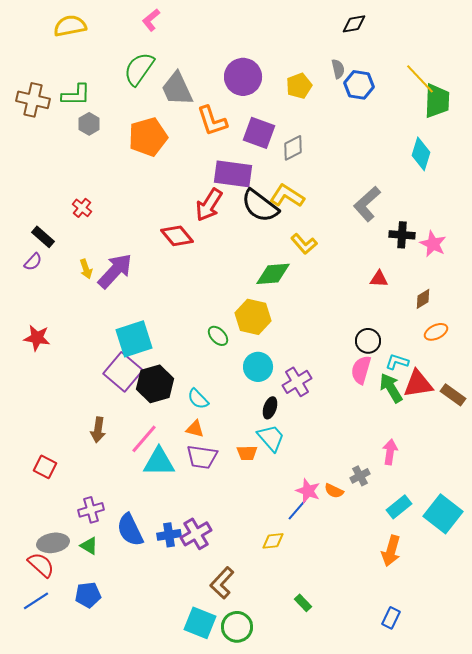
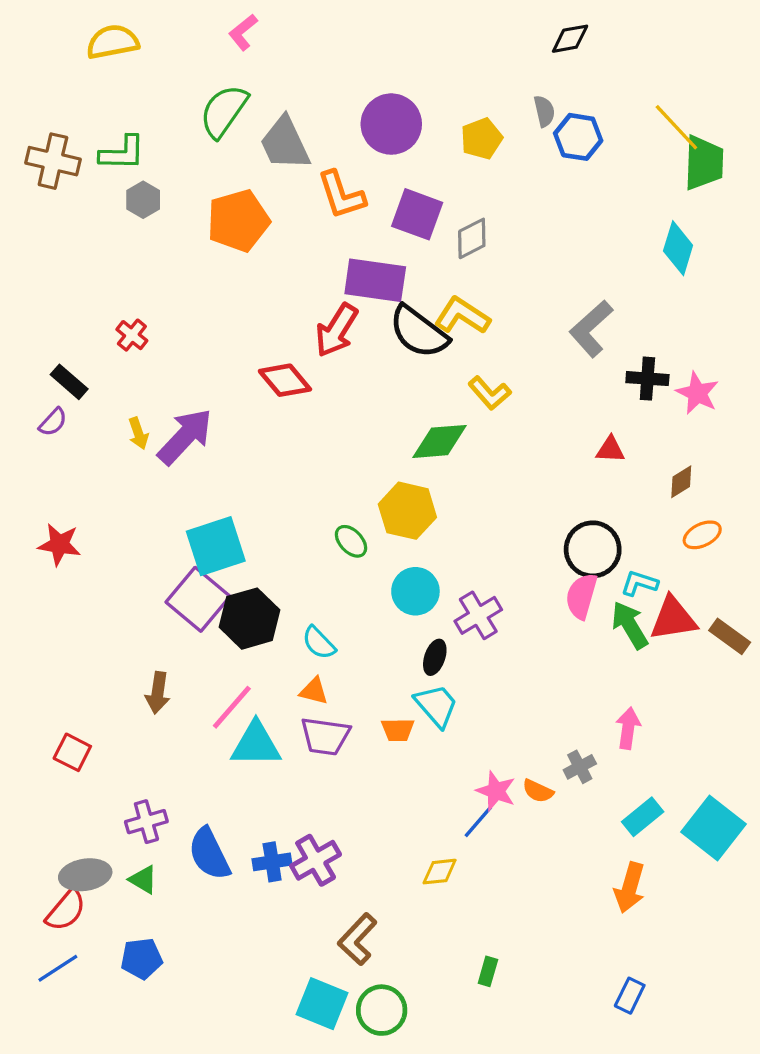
black circle: (368, 341) -> (593, 549), size x1.4
red semicircle: (41, 565) -> (66, 910), turned 88
green rectangle: (303, 603) -> (488, 971), turned 60

